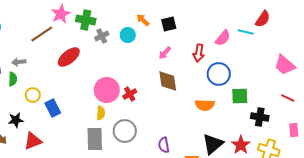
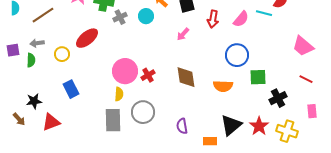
brown line: (42, 34) -> (43, 15), moved
red arrow: (199, 53) -> (213, 19), moved
brown diamond: (168, 81) -> (186, 77), moved
yellow circle: (33, 95) -> (62, 54), moved
black cross: (260, 117) -> (278, 98), turned -36

